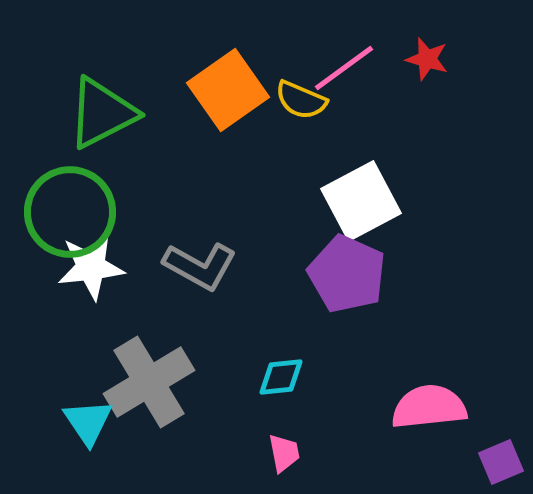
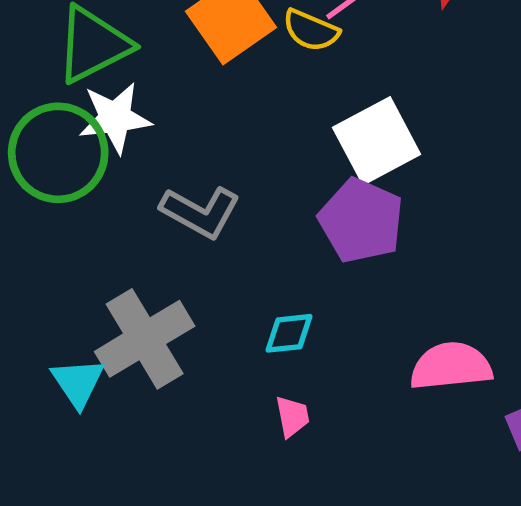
white star: (91, 267) -> (115, 118), moved

